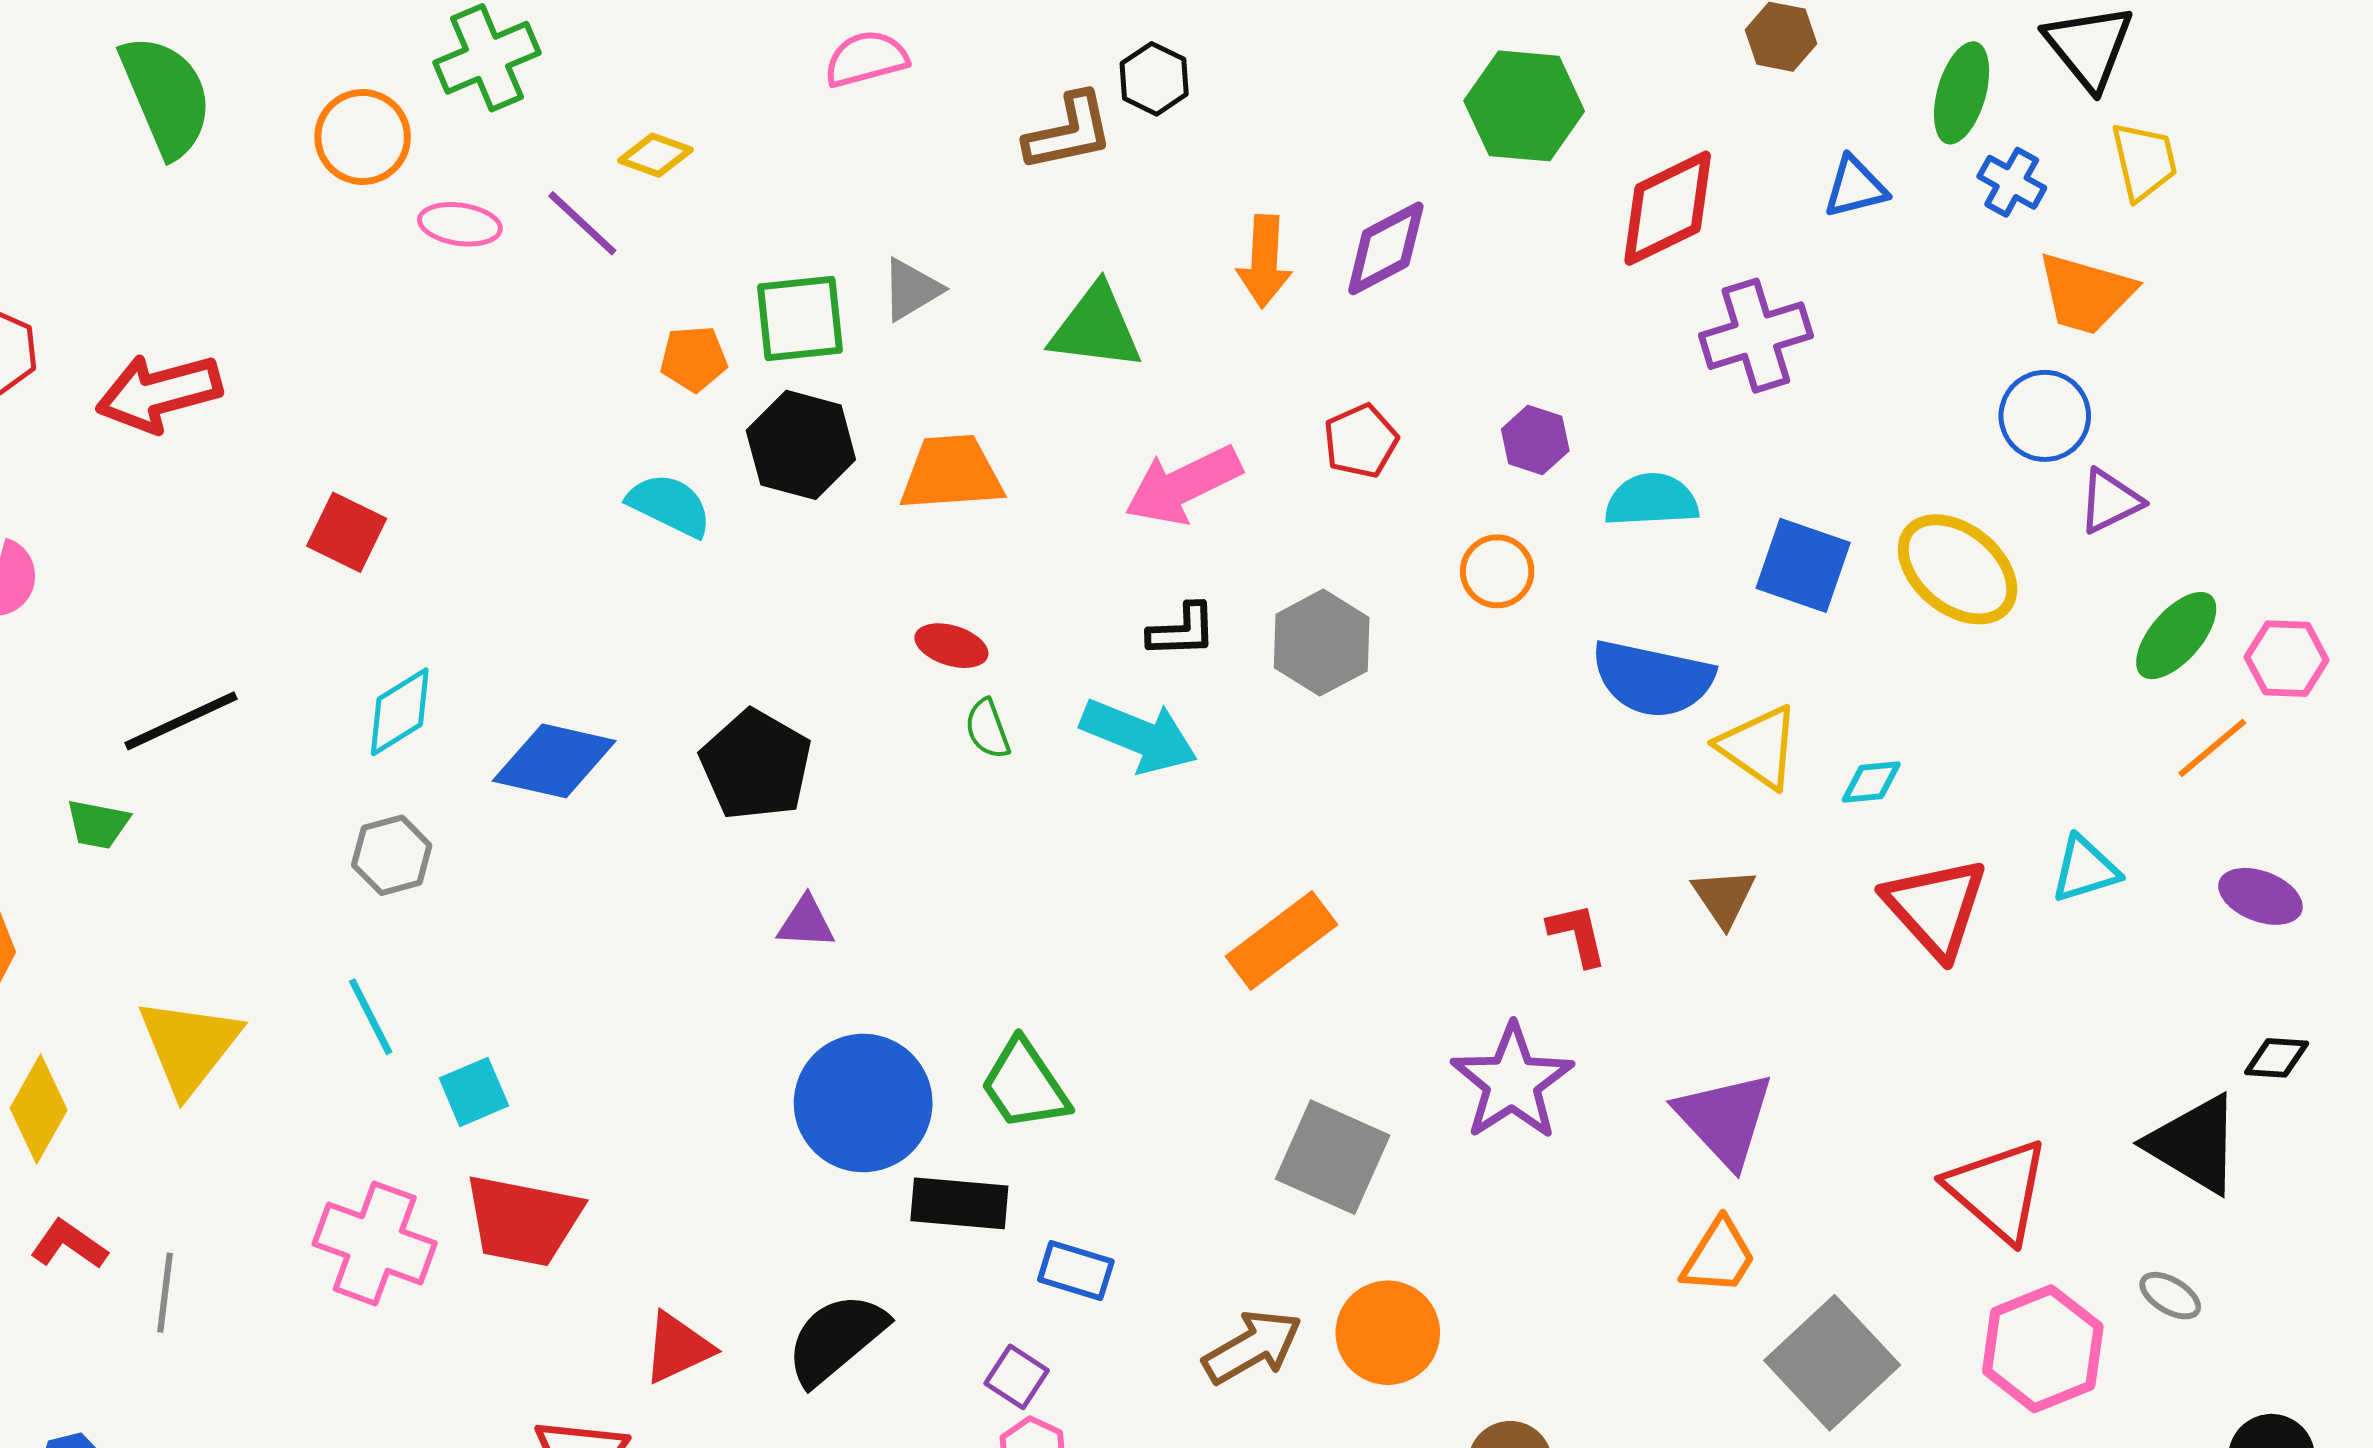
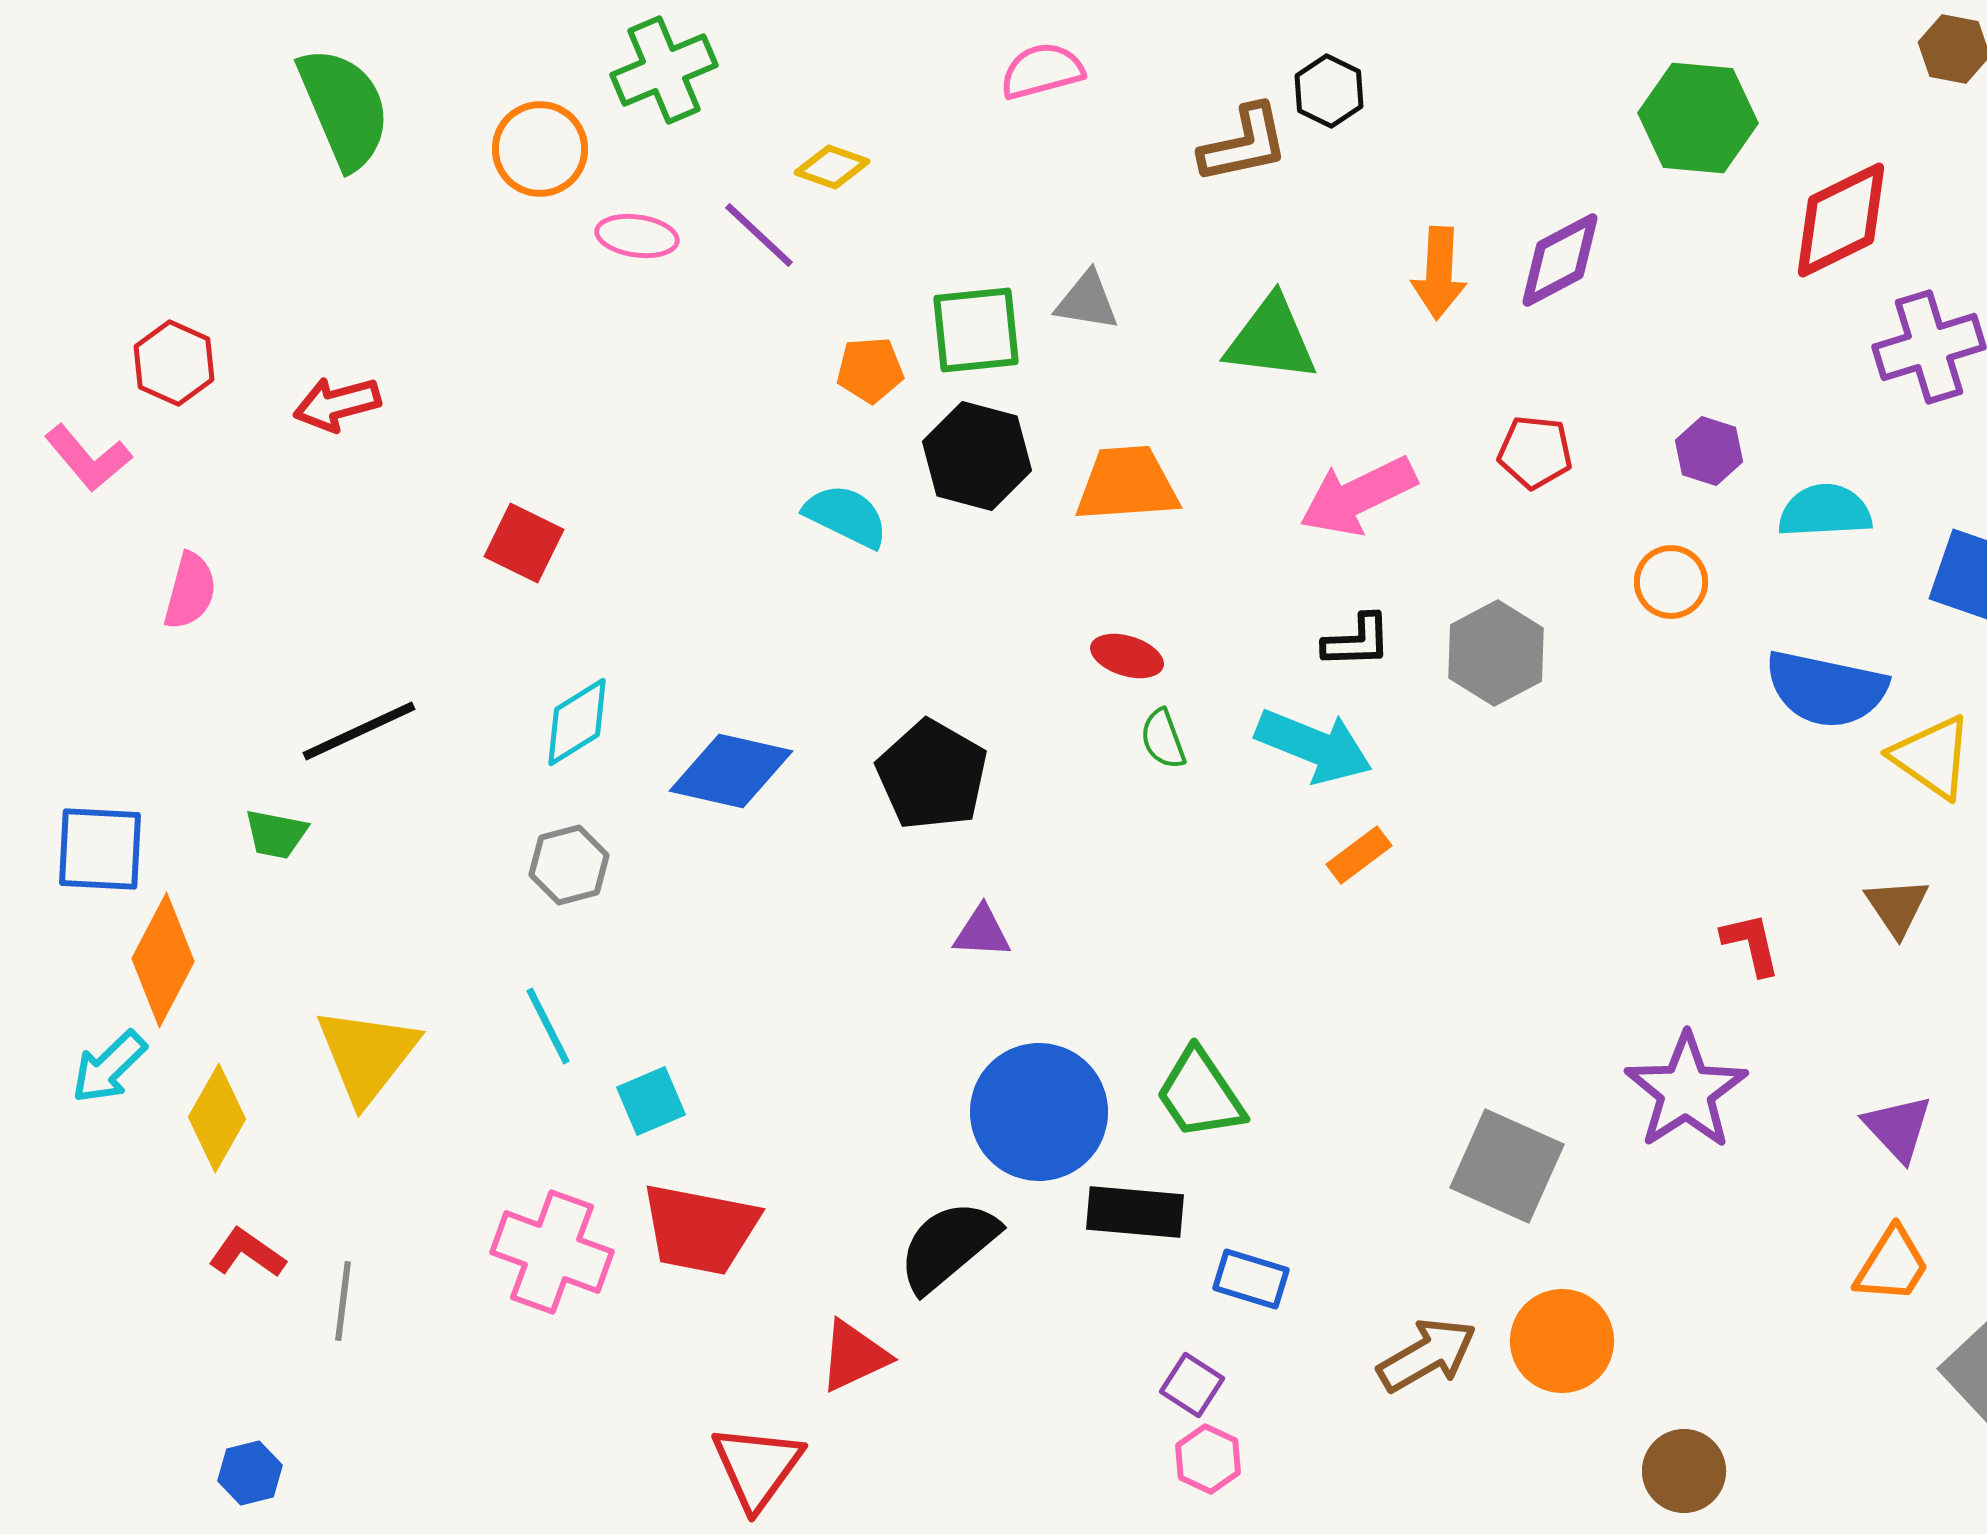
gray triangle: (911, 289) -> (1087, 301), turned 40
red arrow: (159, 393) -> (337, 404), size x0.7
red pentagon: (1361, 441) -> (1535, 452), turned 30
orange rectangle: (1281, 940) -> (1359, 855), moved, size x0.6
purple triangle: (1725, 1119) -> (1898, 1128), size x0.7
black semicircle: (836, 1339) -> (948, 1246), moved

